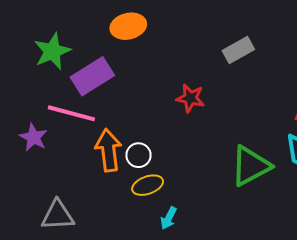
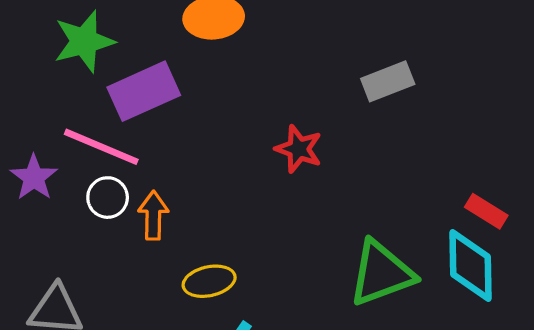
orange arrow: (108, 150) -> (153, 215), size x0.7
white circle: (139, 155) -> (108, 198), moved

